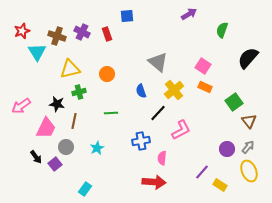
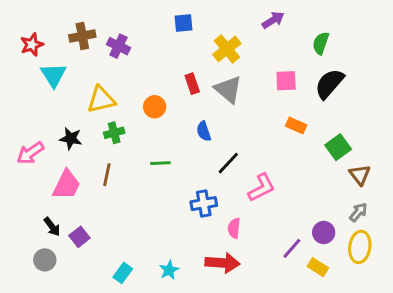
red rectangle: (107, 34) -> (192, 84), moved
brown cross: (57, 36) -> (82, 36), moved, turned -30
black semicircle: (248, 58) -> (329, 84), moved
pink square: (203, 66) -> (286, 81), moved, turned -35
yellow cross: (174, 90) -> (227, 49), moved
black star: (57, 104) -> (71, 139), moved
gray circle: (66, 147) -> (45, 260), moved
cyan star: (97, 148) -> (169, 270), moved
purple circle: (227, 149) -> (324, 232), moved
yellow ellipse: (249, 171) -> (360, 247), turned 30

